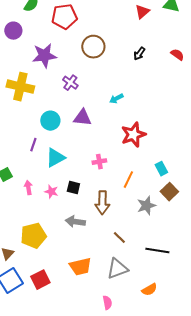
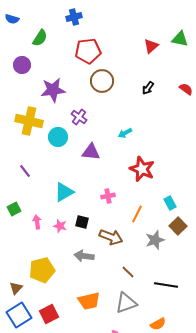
red pentagon: (64, 17) -> (88, 51), moved
cyan circle: (50, 121) -> (58, 137), moved
red star: (133, 135) -> (142, 169), turned -30
purple line: (33, 145) -> (25, 171), moved, turned -56
brown arrow: (102, 203) -> (111, 237), turned -70

